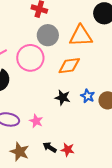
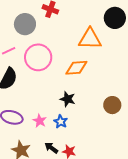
gray circle: (48, 35) -> (25, 24), moved
blue star: (88, 96) -> (61, 122), moved

